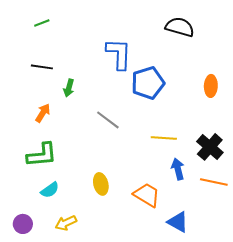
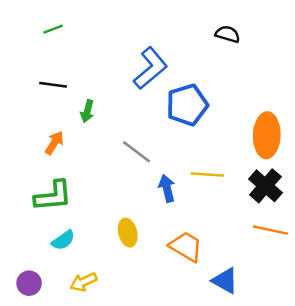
black semicircle: (180, 27) -> (228, 34), size x0.7
blue L-shape: (119, 54) -> (150, 68), turned 48
orange ellipse: (211, 86) -> (267, 135), moved, size x1.6
blue arrow: (178, 169) -> (167, 188), moved

